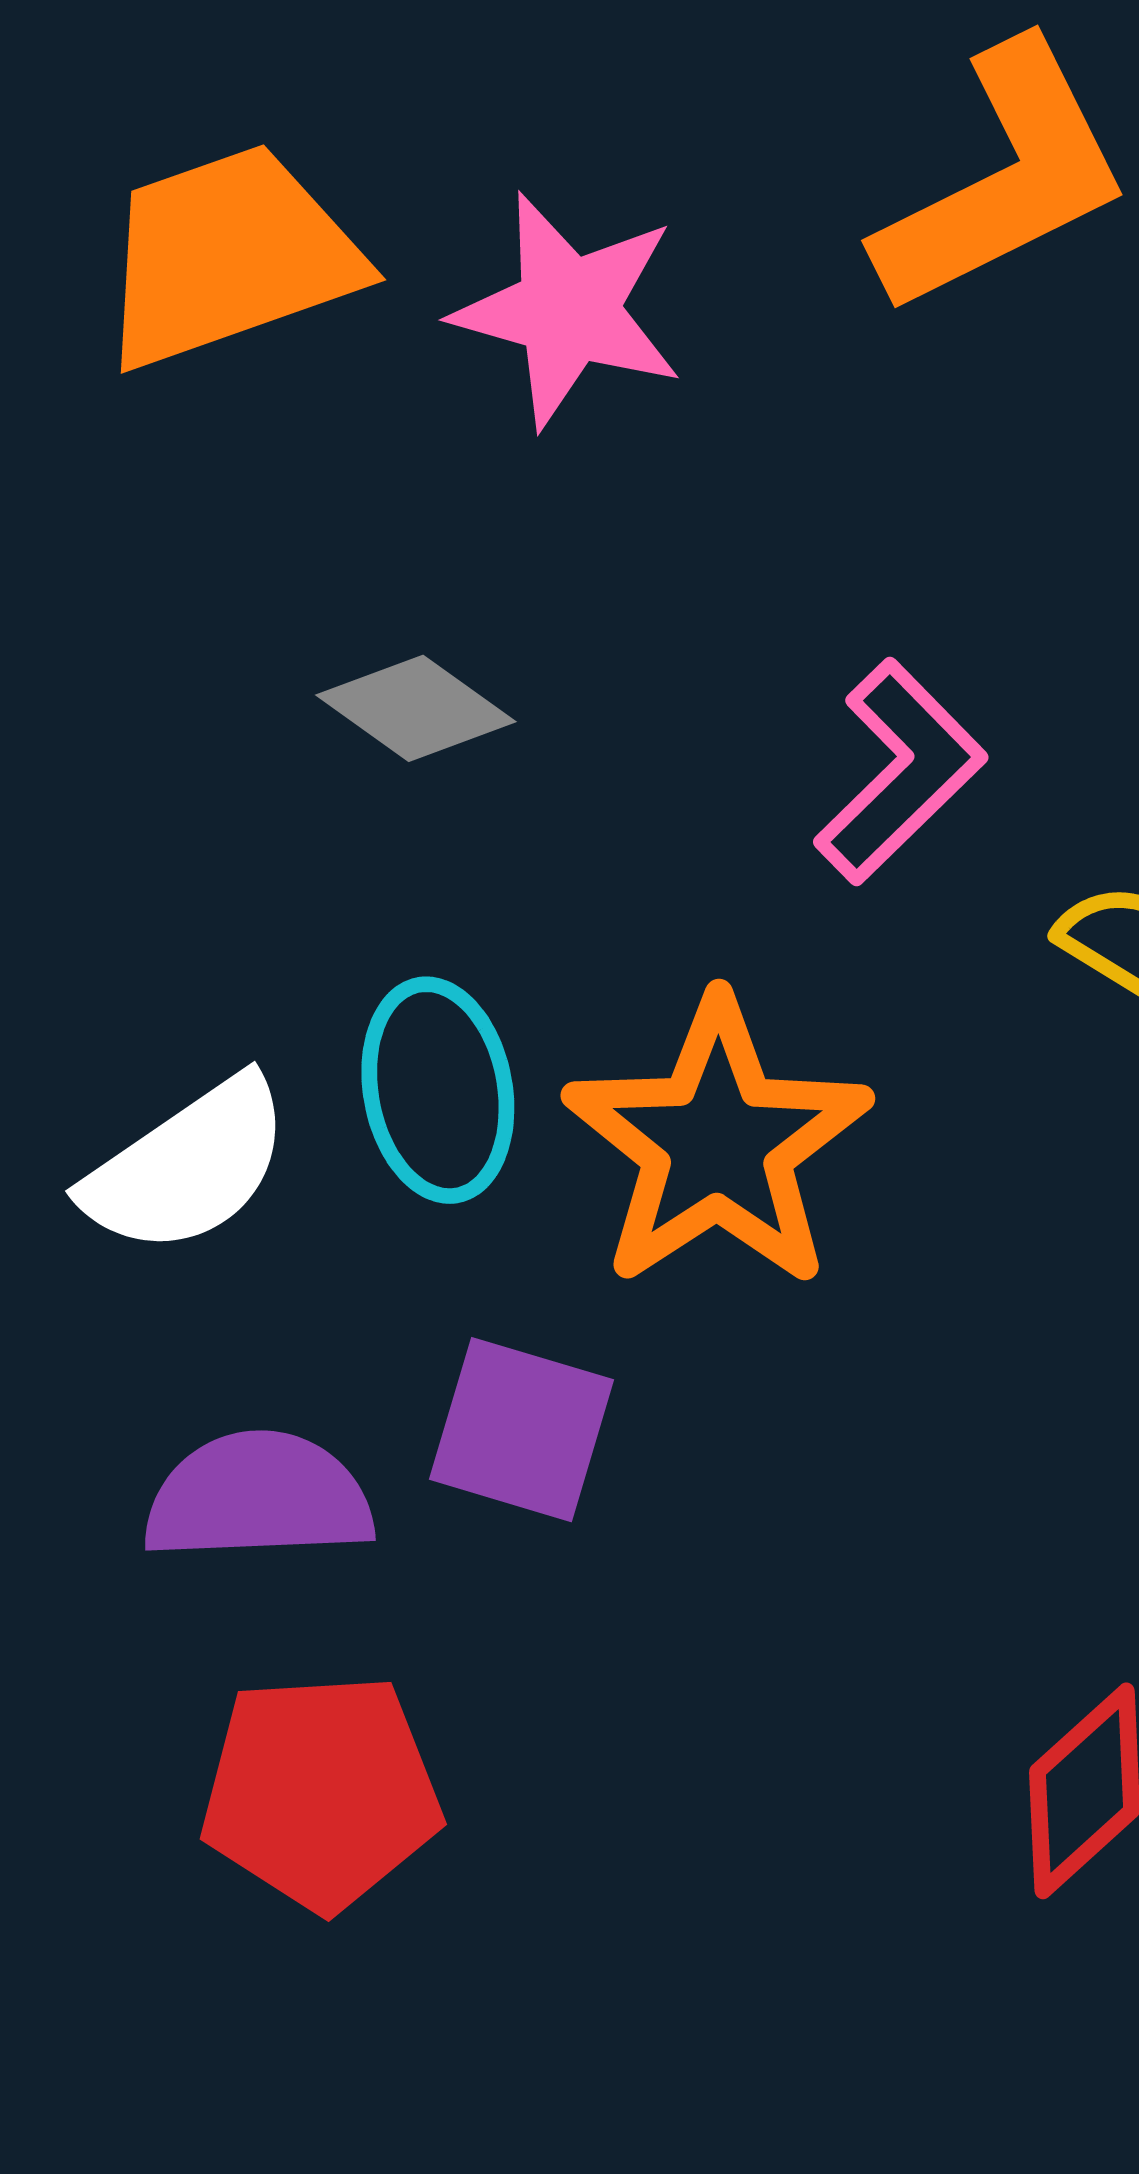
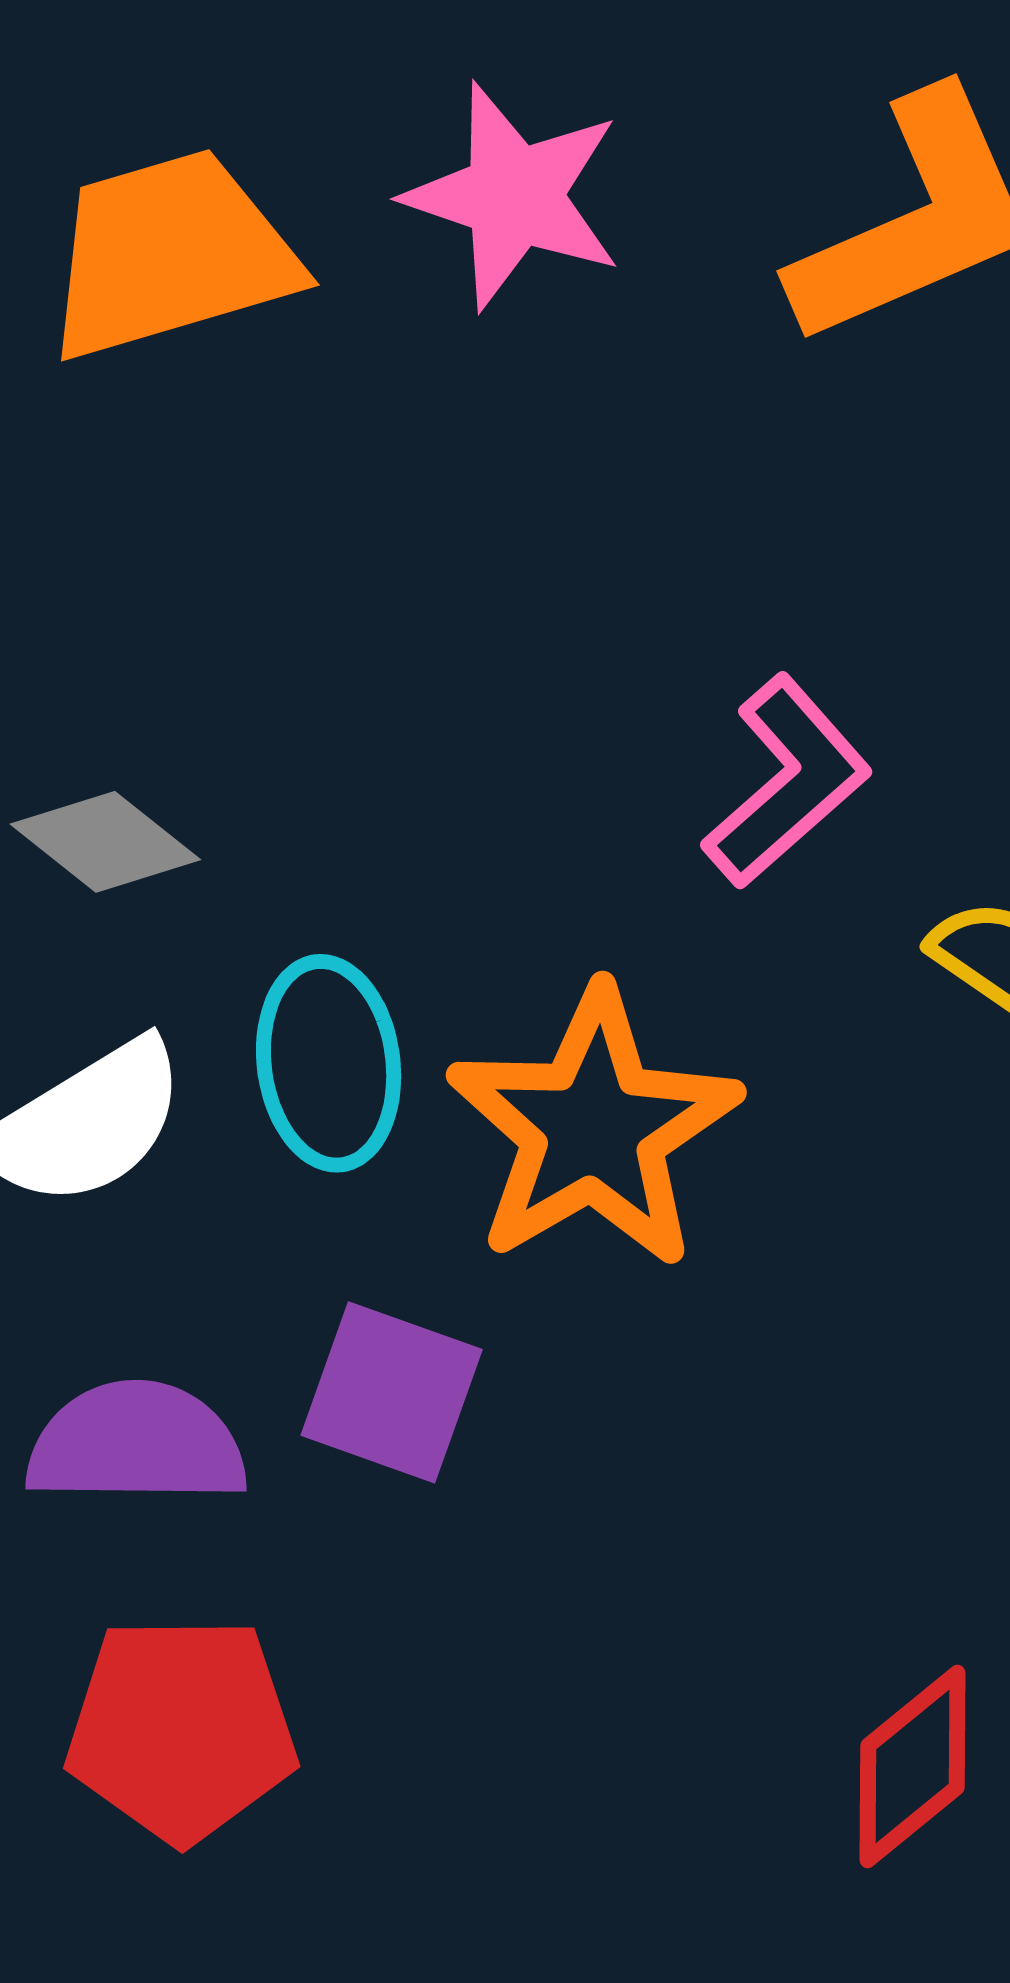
pink star: (568, 310) -> (514, 196), moved
gray diamond: (416, 708) -> (105, 842), moved

